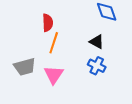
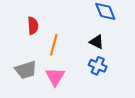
red semicircle: (48, 23) -> (33, 26), moved

